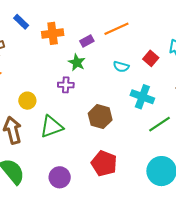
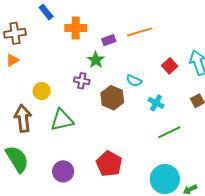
cyan semicircle: (121, 67) -> (134, 81), moved
cyan cross: (142, 97) -> (156, 103), size x0.7
brown hexagon: (100, 117) -> (112, 98), moved

